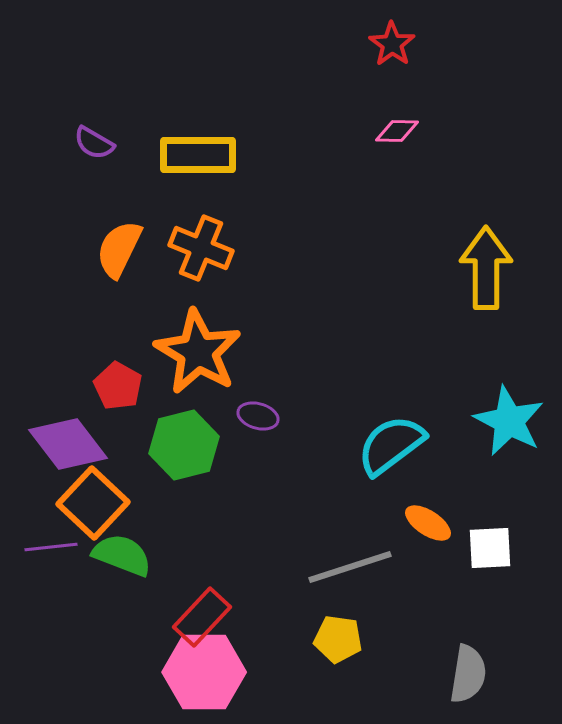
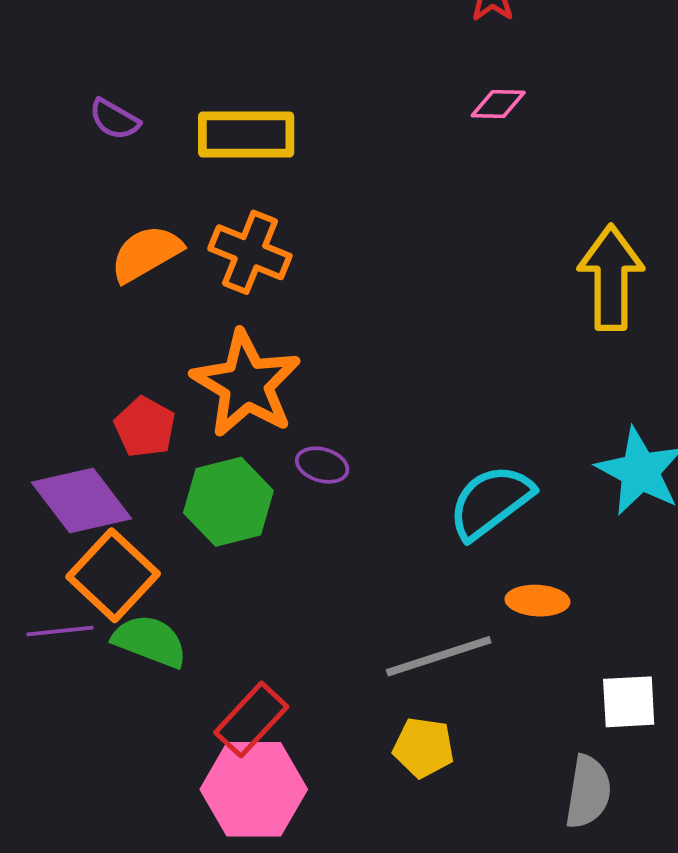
orange semicircle: (119, 249) -> (146, 254), turned 34
orange ellipse: (428, 523) -> (537, 601), turned -30
white square: (490, 548) -> (629, 702), moved

